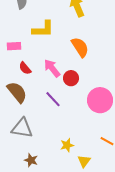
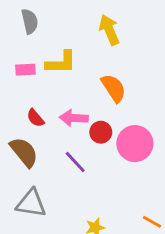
pink rectangle: (14, 46) -> (25, 70), moved
pink arrow: (52, 68) -> (74, 118), turned -48
pink circle: (100, 100) -> (135, 144), moved

